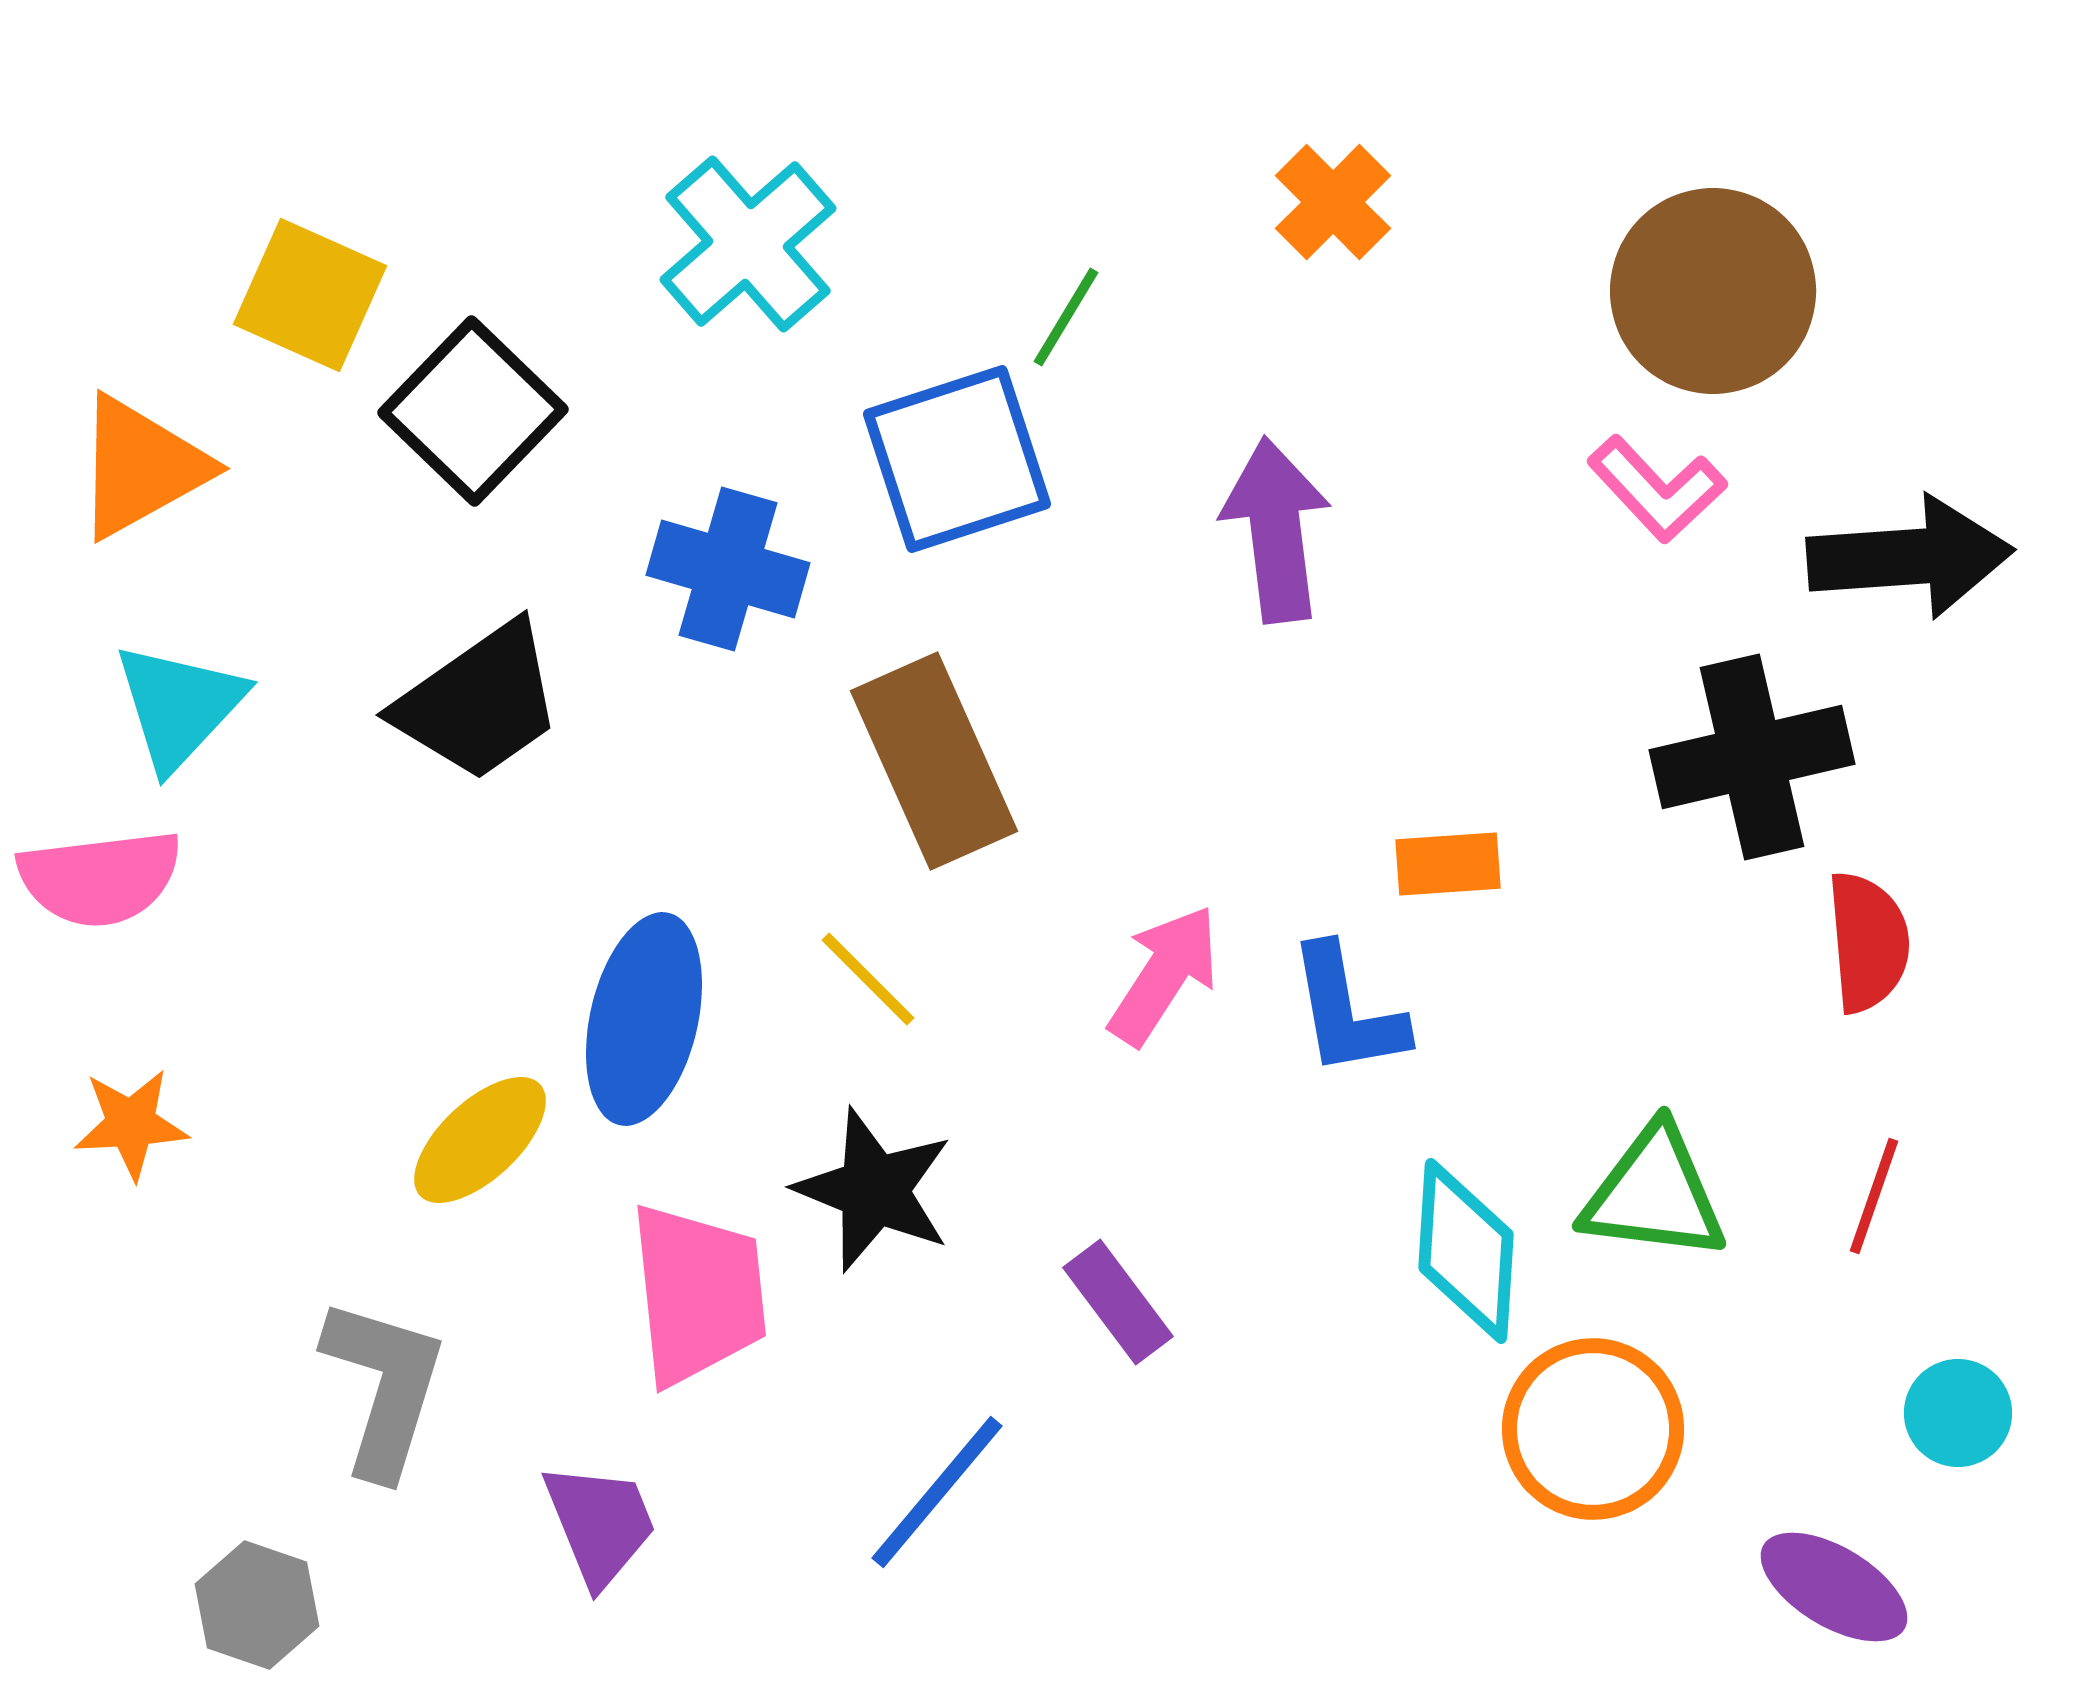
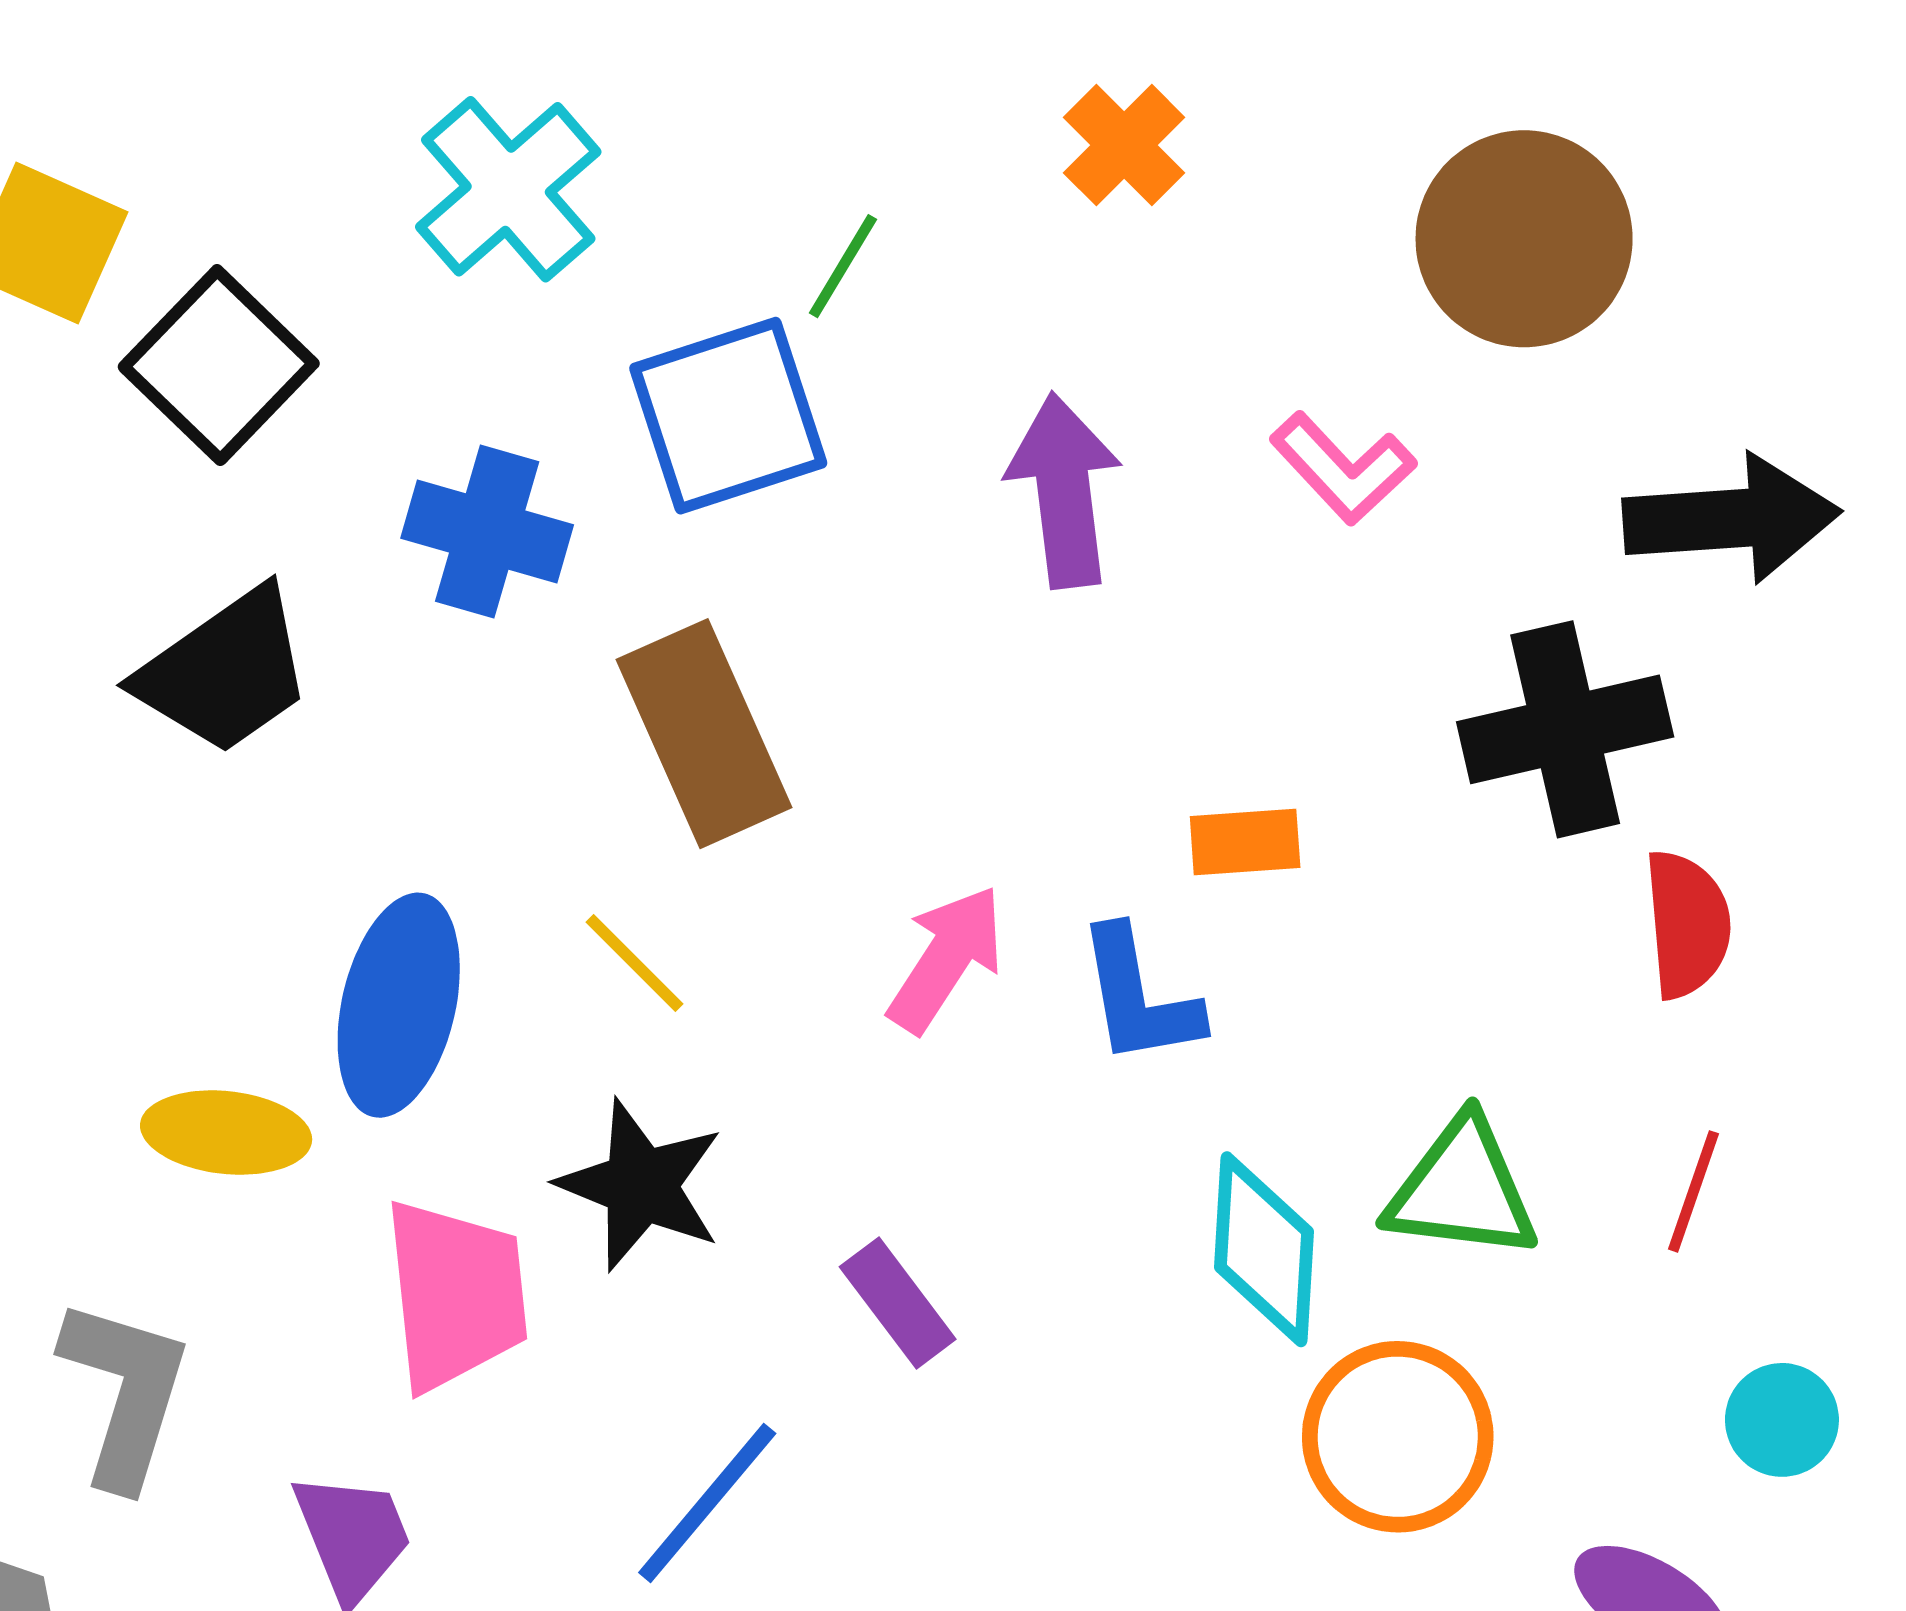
pink L-shape: (1657, 489) -> (1343, 468), moved
yellow ellipse: (480, 1140) -> (226, 1133), turned 49

